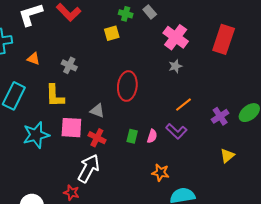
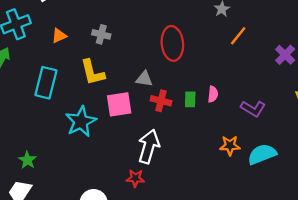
orange triangle: (33, 59) -> (59, 36), turned -32
orange line: (184, 105) -> (238, 36), moved
purple L-shape: (176, 131) -> (253, 109), moved
red cross: (97, 138) -> (161, 101), moved
orange star: (160, 173) -> (230, 146), moved

